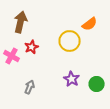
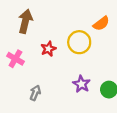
red star: (32, 47) -> (48, 49), moved

